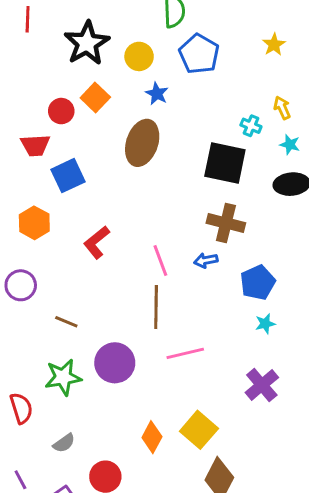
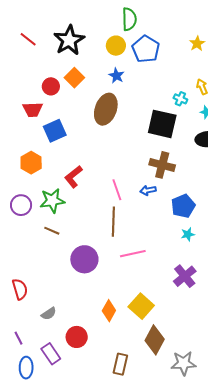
red line: (28, 19) -> (28, 39), moved, turned -54
yellow circle: (139, 56) -> (116, 46), moved
green star: (63, 377) -> (52, 201), moved

